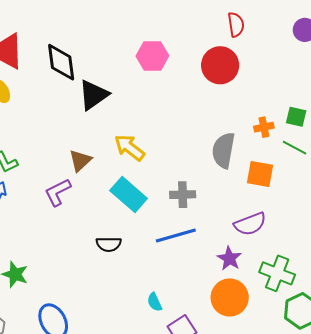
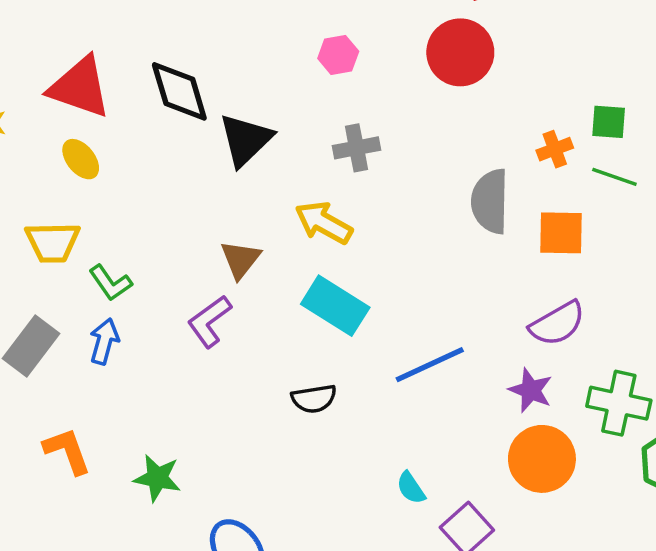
pink hexagon: (152, 56) -> (338, 55), size x0.7
gray cross: (183, 195) -> (356, 148), moved

